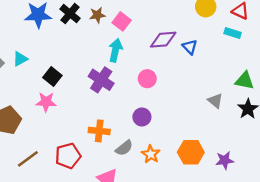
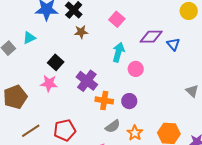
brown star: (97, 15) -> (81, 32), moved
cyan arrow: (115, 50) -> (118, 52), moved
cyan triangle: (20, 59) -> (29, 38), moved
purple cross: (101, 80) -> (87, 81), moved
orange cross: (99, 131) -> (104, 100), moved

